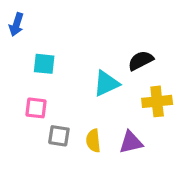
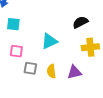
cyan square: (44, 64) -> (13, 24), moved
cyan triangle: (106, 83) -> (49, 41), moved

